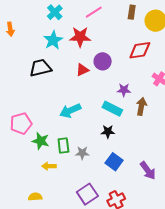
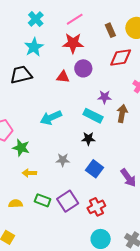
brown rectangle: (132, 12) -> (110, 30), moved, turned -32
red star: (80, 37) -> (73, 43), moved
red triangle: (82, 70) -> (63, 77), turned 32
green rectangle: (63, 145) -> (43, 200), moved, turned -63

